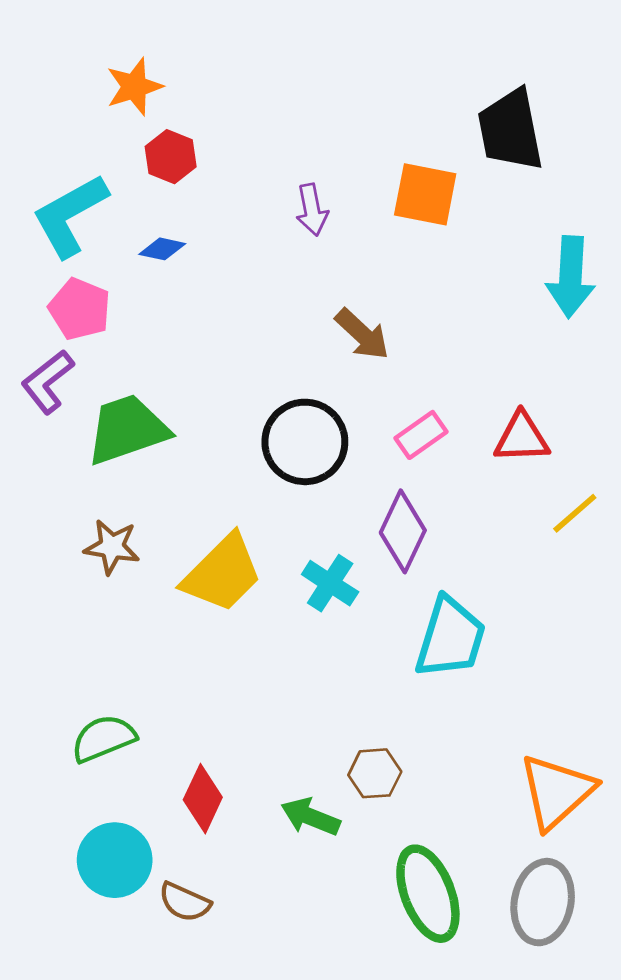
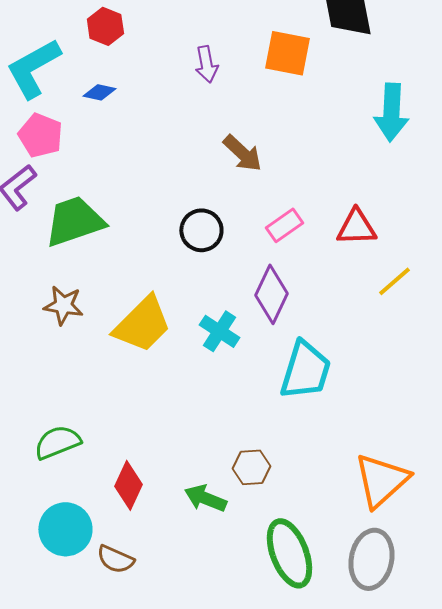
black circle: (305, 442) -> (201, 230), size x0.7

